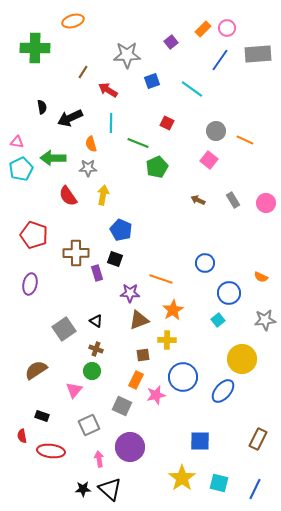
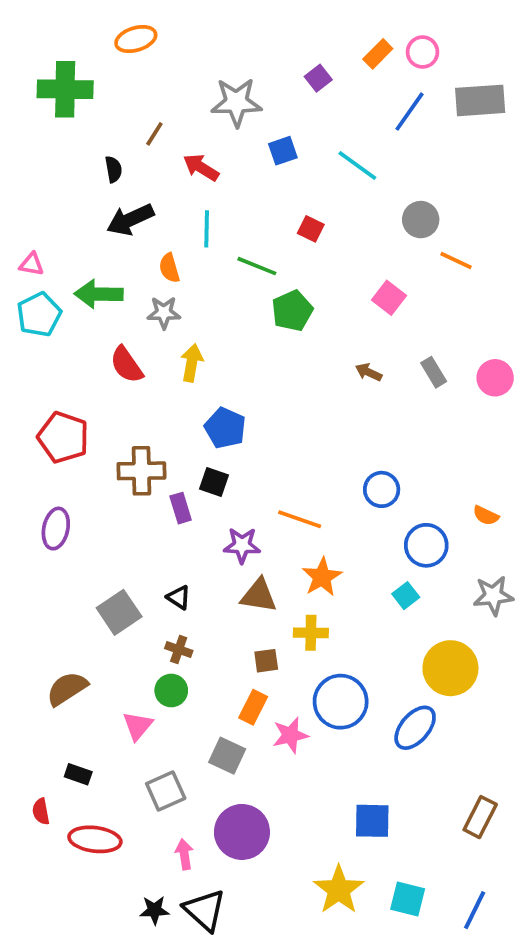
black semicircle: (42, 107) -> (114, 169), moved
gray circle: (216, 131) -> (421, 220), moved
brown triangle: (139, 320) -> (259, 596), turned 30

